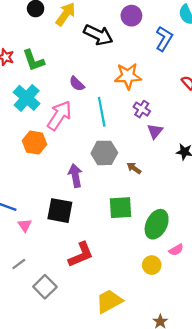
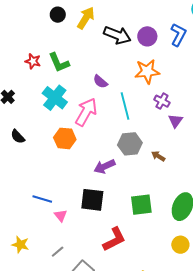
purple circle: (131, 16) -> (147, 36), moved
purple arrow: (75, 176) -> (104, 166), turned -100
green square: (121, 208) -> (141, 205), moved

